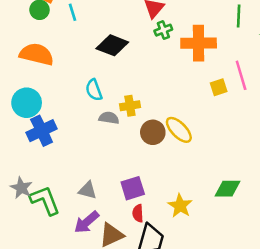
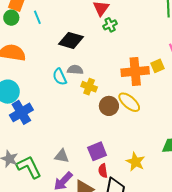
orange cross: (199, 43) -> (135, 72), moved
yellow cross: (130, 106) -> (89, 87), turned 35
gray semicircle: (109, 118) -> (75, 70), moved

